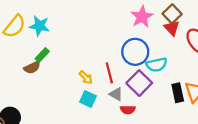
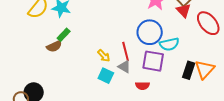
purple square: (139, 83) -> (153, 61), turned -35
black rectangle: (178, 93) -> (189, 70), turned 30
gray triangle: (116, 94) -> (124, 67), moved

